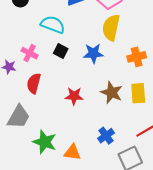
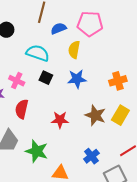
yellow semicircle: (111, 28) -> (74, 50), moved, size x0.7
yellow rectangle: (138, 93) -> (120, 115), turned 36
green star: (45, 142) -> (37, 151), moved

